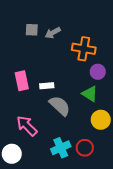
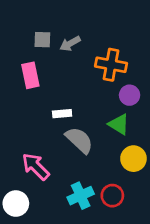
pink rectangle: (22, 81) -> (30, 75), moved

